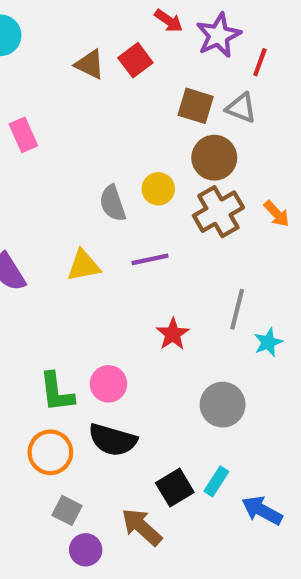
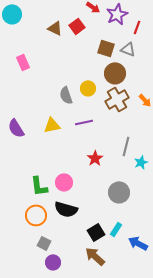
brown arrow: (142, 527) -> (95, 256), moved

